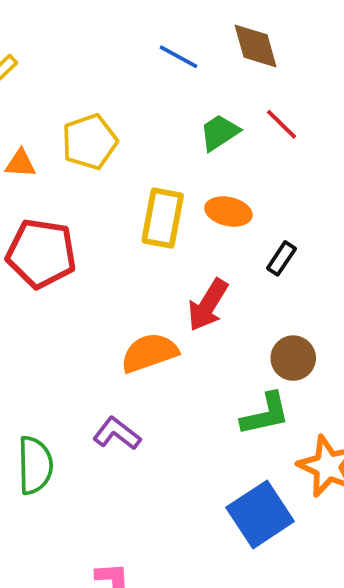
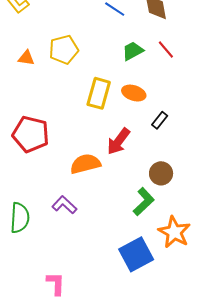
red pentagon: (41, 253) -> (31, 134), moved
green L-shape: (265, 414) -> (144, 202), turned -36

